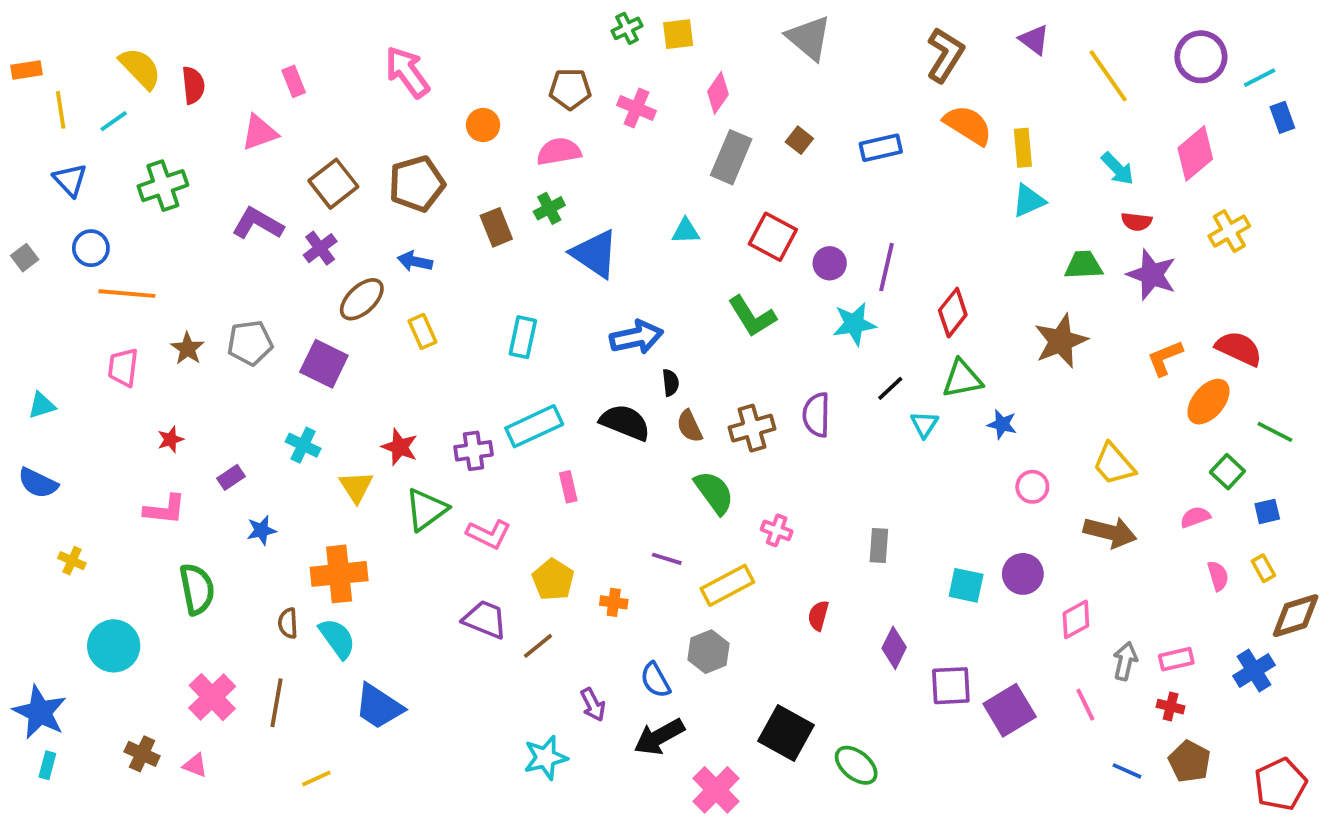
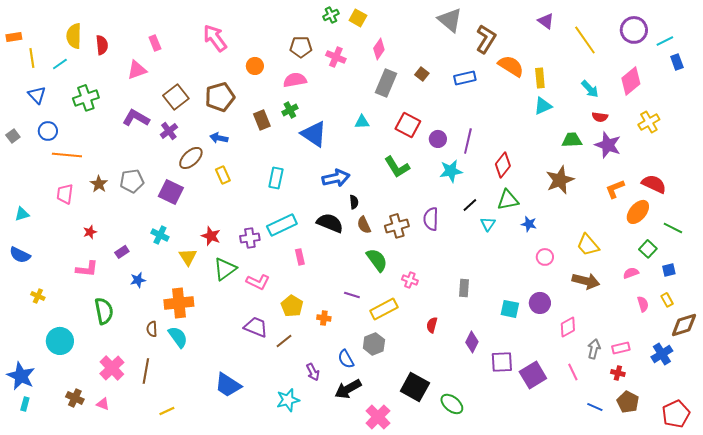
yellow square: (678, 34) -> (358, 18), turned 36
gray triangle: (809, 38) -> (450, 20), moved
brown L-shape: (945, 55) -> (486, 39), moved
yellow semicircle: (140, 68) -> (74, 36), turned -135
blue trapezoid: (379, 707) -> (228, 385), moved

